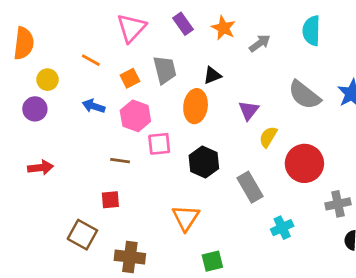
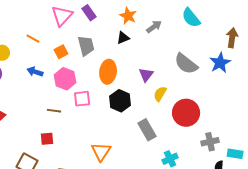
purple rectangle: (183, 24) -> (89, 13), moved
cyan semicircle: (311, 31) -> (191, 18), turned -40
black triangle: (212, 75) -> (123, 38), moved
black hexagon: (204, 162) -> (120, 101), moved

